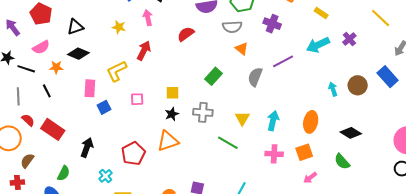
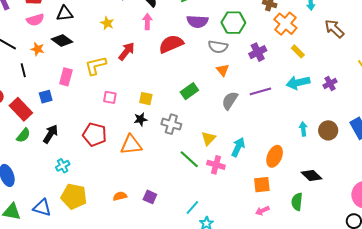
yellow rectangle: (321, 13) -> (298, 51), moved
pink arrow: (148, 18) -> (147, 22), moved
purple cross: (272, 24) -> (258, 52), turned 30
red semicircle: (186, 34) -> (171, 44), size x1.4
pink semicircle: (41, 47) -> (35, 20), moved
blue square: (104, 107) -> (46, 97), moved
red pentagon: (133, 153) -> (95, 135), moved, turned 30
pink cross: (274, 154) -> (216, 165), moved
green semicircle: (342, 162) -> (297, 202), turned 36
green semicircle: (64, 173) -> (23, 135), moved

